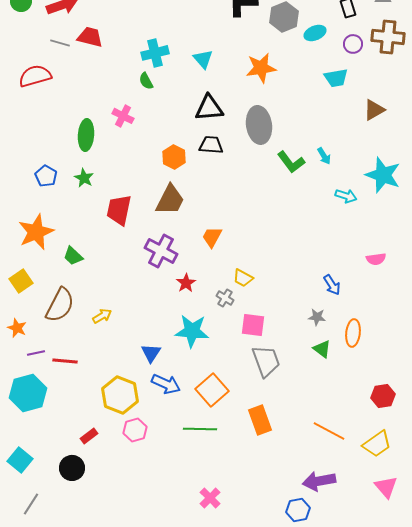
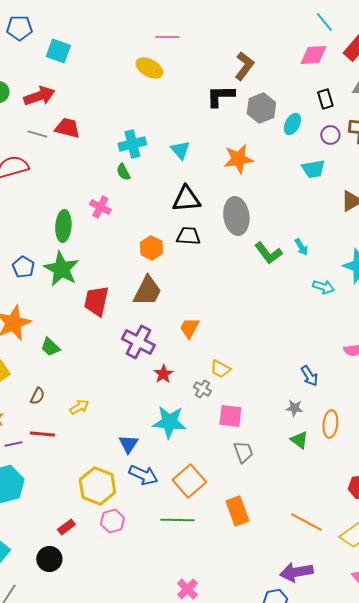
cyan ellipse: (315, 33) -> (292, 124), turned -40
green star: (84, 178) -> (61, 269), size x1.8
brown semicircle: (60, 305) -> (37, 396), size x0.5
red line: (65, 361) -> (42, 434), moved
gray trapezoid: (266, 361) -> (243, 452), size x0.7

